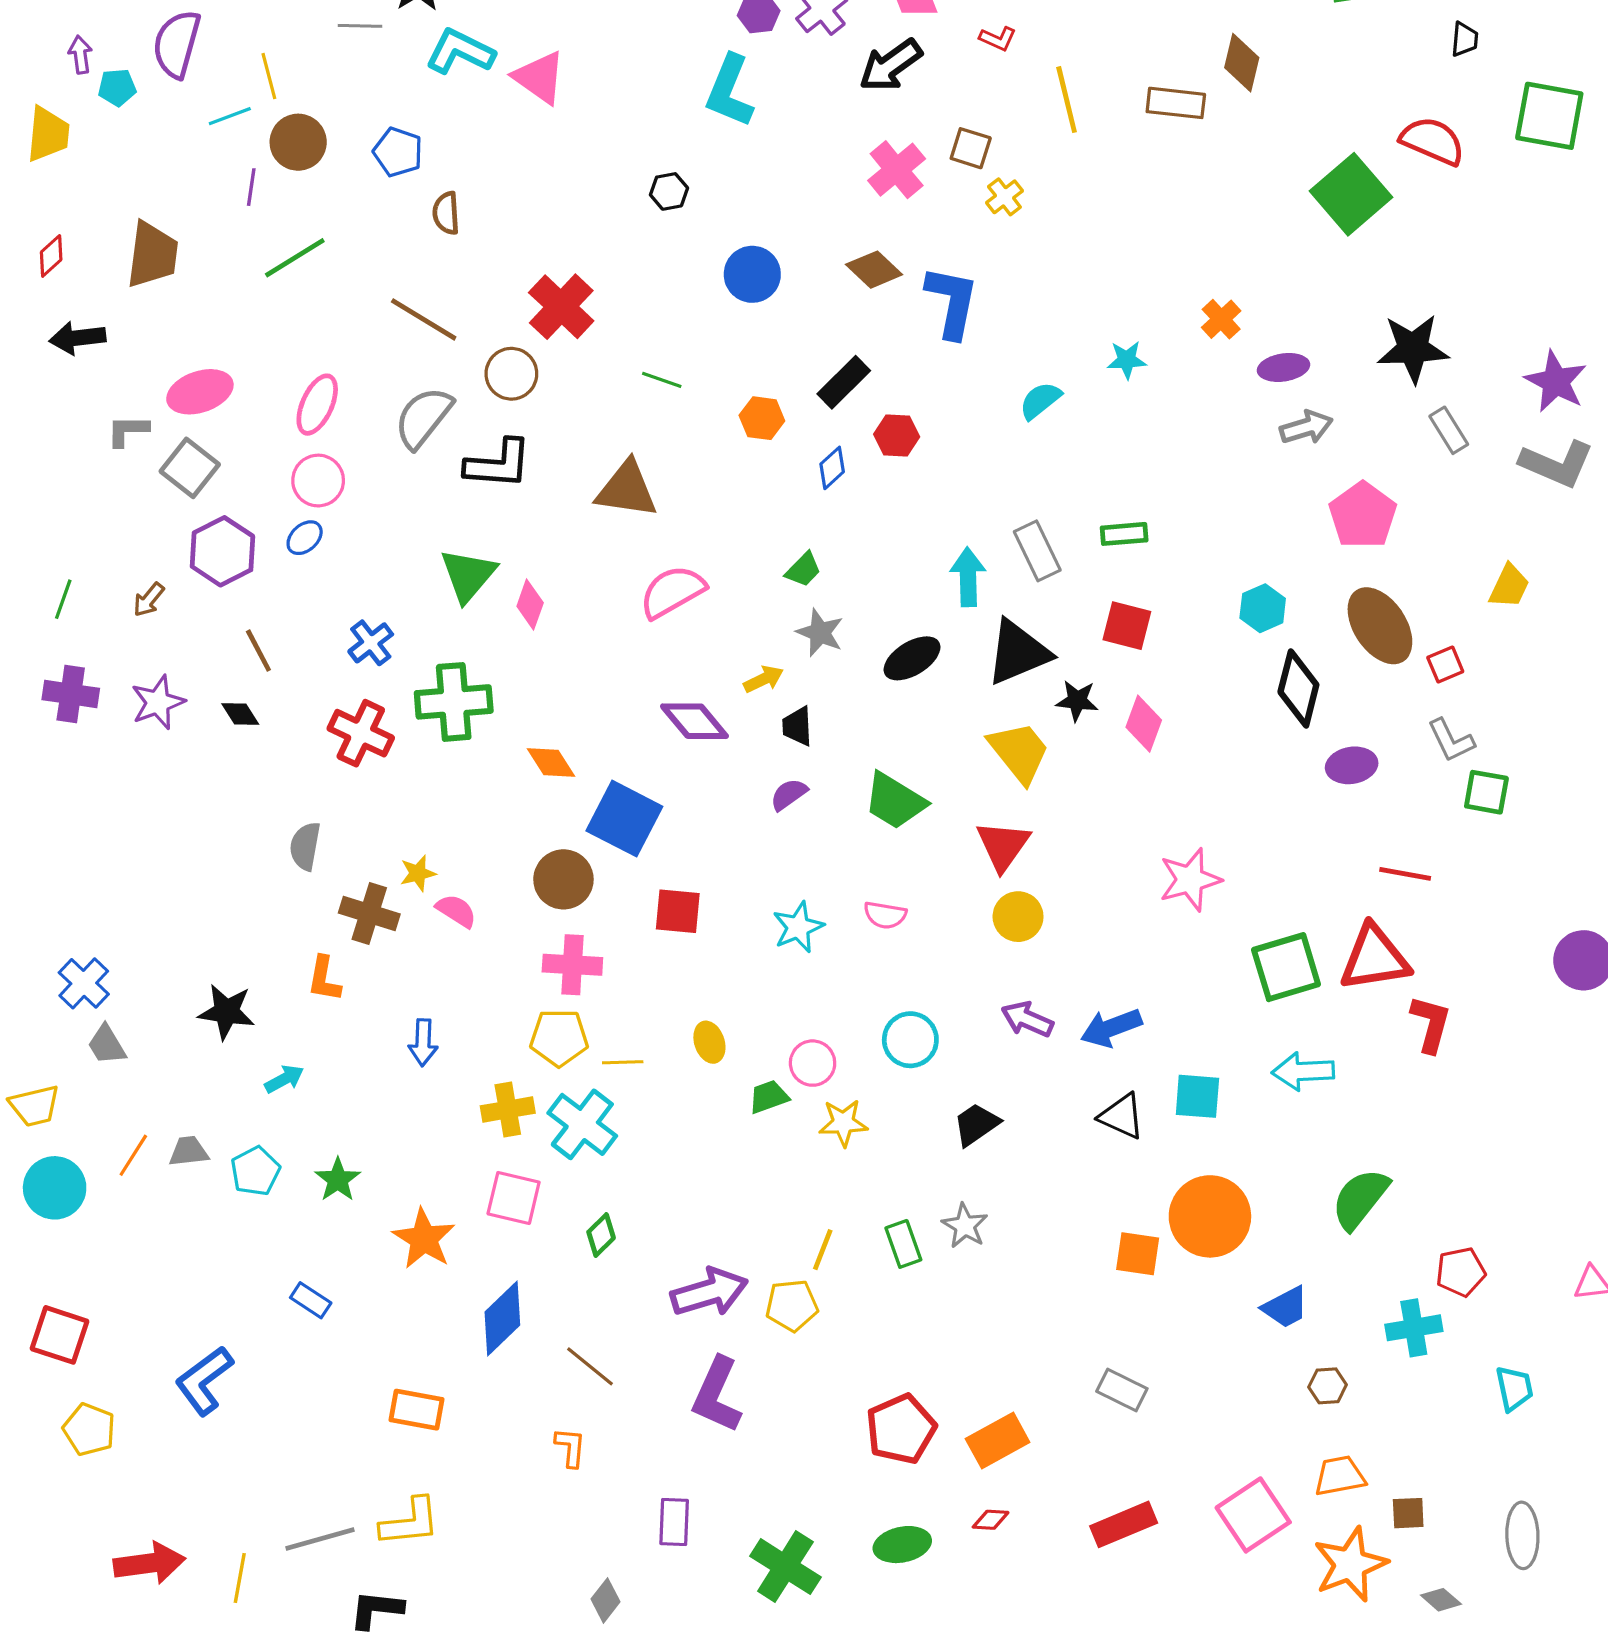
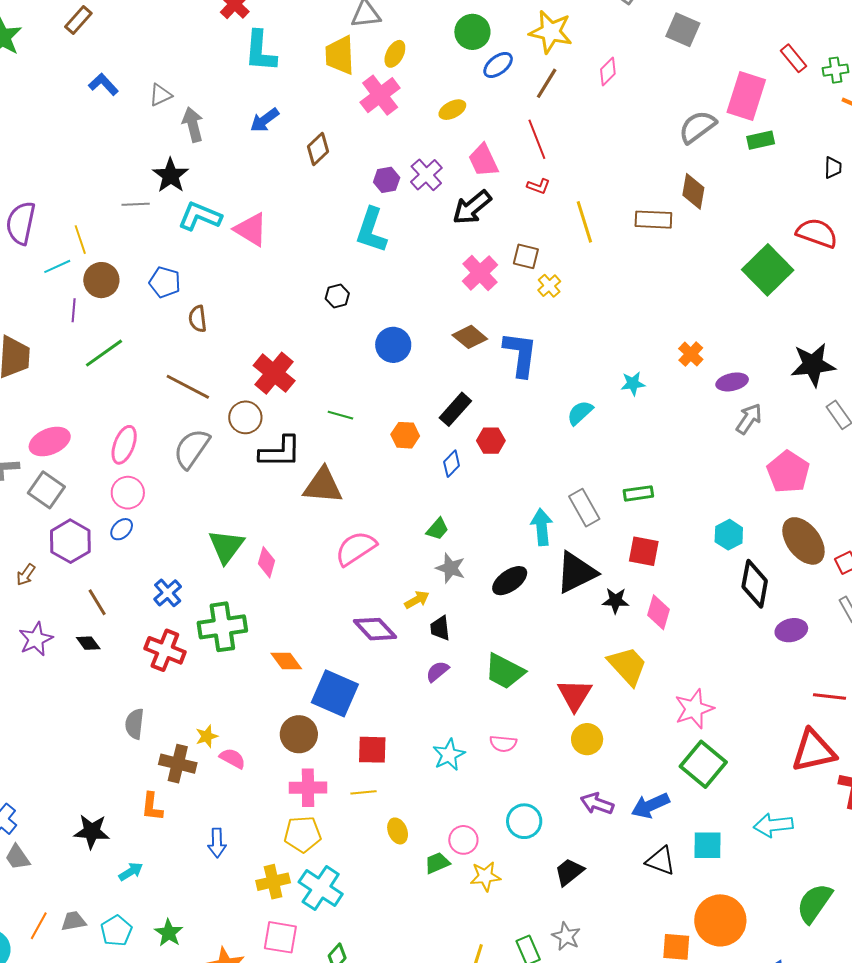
gray arrow: (1306, 427) -> (749, 419), turned -36
black L-shape: (498, 464) -> (280, 452), moved
yellow trapezoid: (1019, 752) -> (628, 666), moved
green square: (1286, 967) -> (703, 764), moved, turned -30
yellow line: (623, 1062) -> (363, 792), moved

